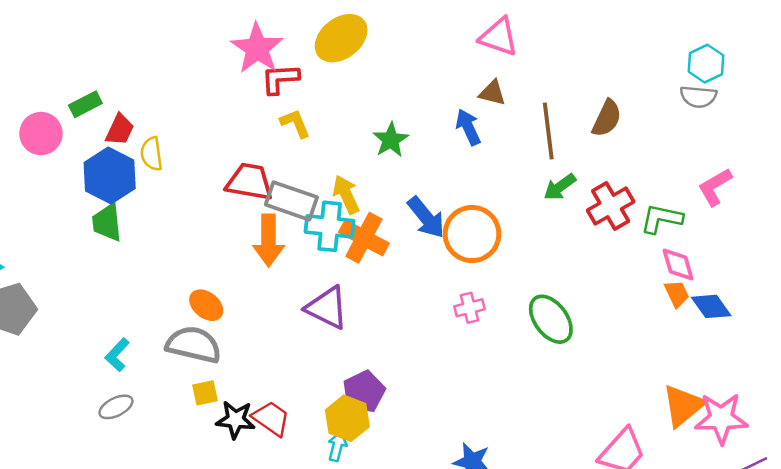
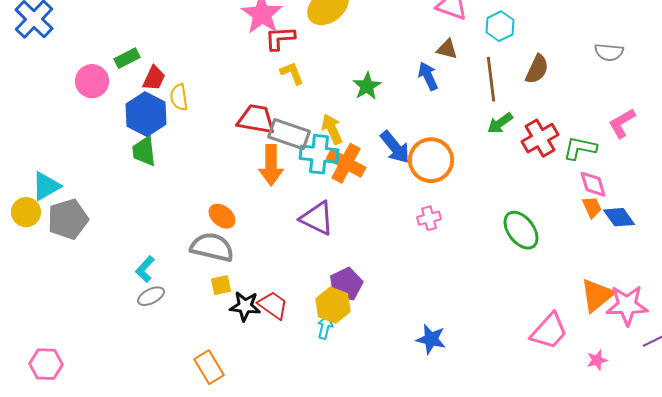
cyan hexagon: (706, 64) -> (500, 26), moved
green ellipse: (551, 319) -> (521, 230), moved
cyan L-shape: (117, 355) -> (145, 269), moved

